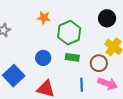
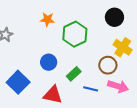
green rectangle: (72, 57) -> (74, 74), moved, turned -48
blue line: (82, 85) -> (91, 89), turned -72

